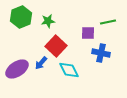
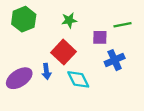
green star: (48, 21) -> (69, 20), moved
blue cross: (101, 53) -> (115, 60), turned -36
blue arrow: (41, 63) -> (46, 71), turned -48

